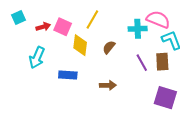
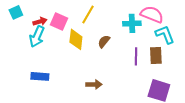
cyan arrow: (37, 58) -> (37, 36), moved
purple line: (142, 63) -> (136, 56), turned 30
blue rectangle: (68, 75) -> (40, 76), moved
brown arrow: (108, 85) -> (94, 84), moved

